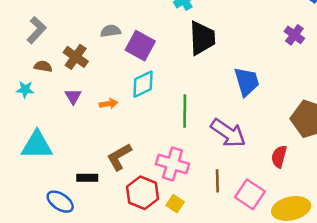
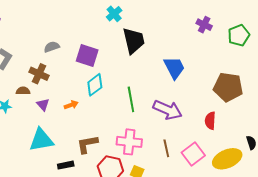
gray semicircle: (111, 31) -> (52, 47), moved
brown semicircle: (43, 66) -> (23, 91), moved
cyan triangle: (37, 145) -> (41, 140), moved
brown L-shape: (119, 157) -> (87, 144), turned 30
pink square: (250, 194) -> (193, 154), turned 30

